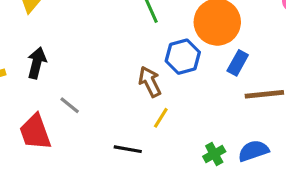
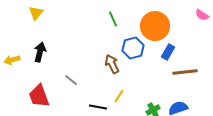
gray line: (70, 105) -> (71, 80), moved
yellow line: (161, 118) -> (119, 96), moved

